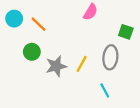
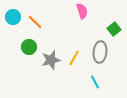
pink semicircle: (90, 12) -> (82, 11), turned -49
green square: (126, 32) -> (114, 29), turned 32

